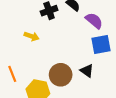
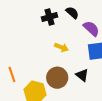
yellow arrow: (32, 36) -> (61, 47), moved

